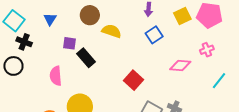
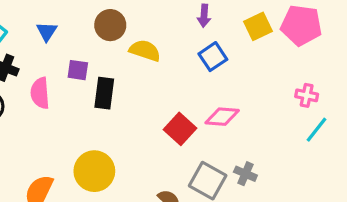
pink cross: (207, 50) -> (307, 95), moved, turned 32
black rectangle: (86, 58) -> (104, 93), turned 48
pink diamond: (180, 65) -> (222, 117), moved
pink semicircle: (56, 76) -> (40, 93), moved

